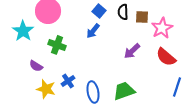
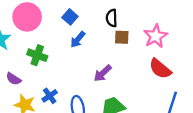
blue square: (99, 11) -> (70, 17), moved
brown square: (142, 17) -> (122, 37), moved
purple arrow: (132, 51) -> (103, 73), moved

